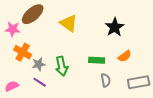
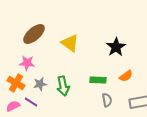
pink star: (13, 29) -> (27, 63), moved
orange cross: (23, 52) -> (16, 83), moved
purple line: (40, 82) -> (31, 102), moved

